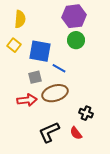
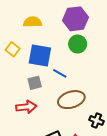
yellow semicircle: (20, 19) -> (33, 22), moved, turned -96
brown ellipse: (55, 93) -> (71, 100), moved
black cross: (86, 113) -> (96, 121), moved

